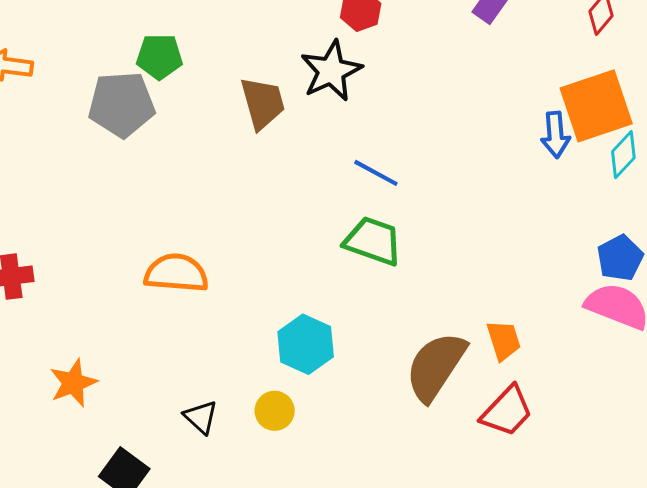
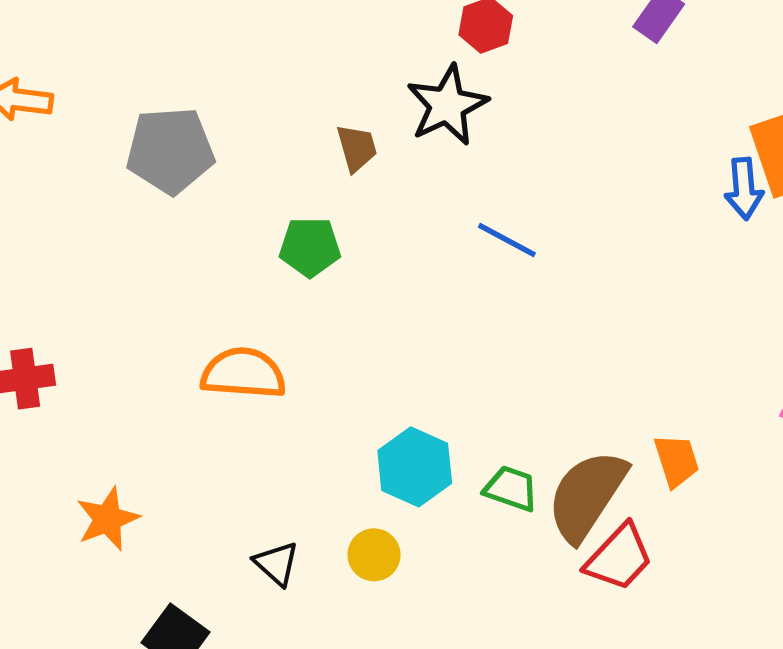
green pentagon: (159, 57) -> (310, 247), moved
brown trapezoid: (263, 103) -> (357, 148), size x0.7
green trapezoid: (373, 241) -> (511, 489), moved, size x0.7
red trapezoid: (507, 411) -> (619, 557), moved

